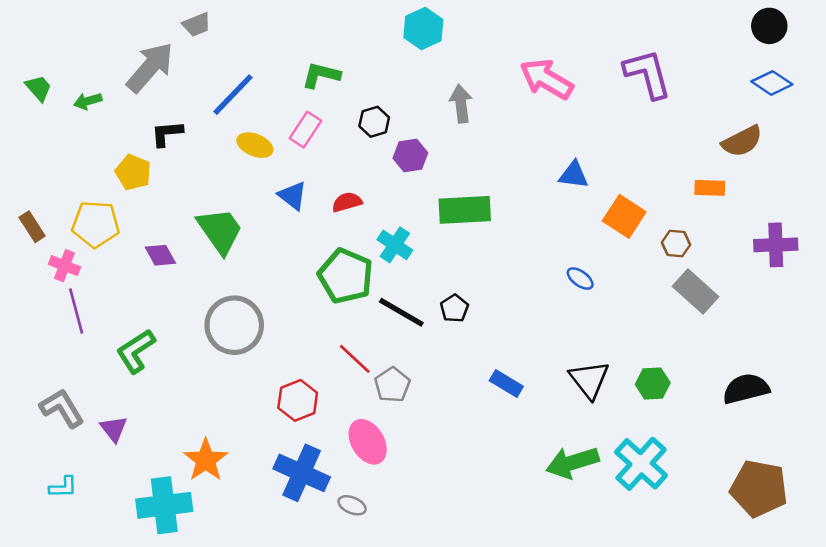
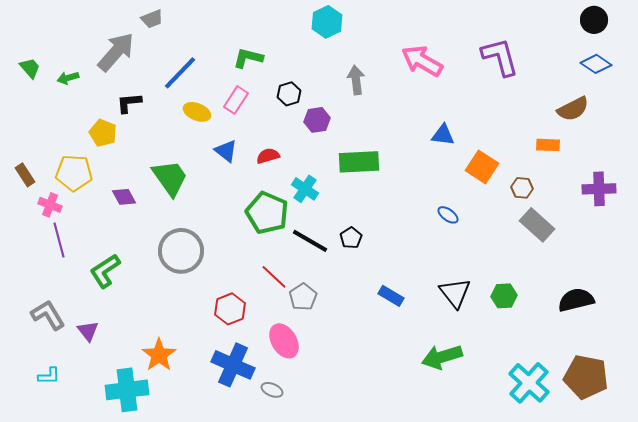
cyan cross: (641, 464) -> (529, 383), moved

